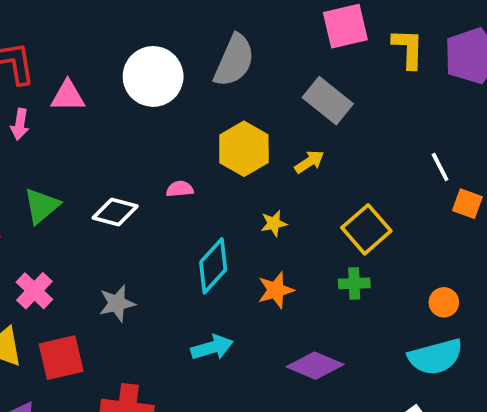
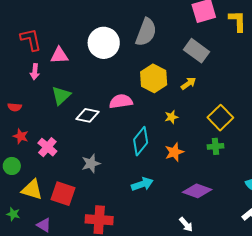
pink semicircle: (180, 189) -> (121, 101), size x1.6
green triangle: (41, 206) -> (61, 96), moved
pink cross: (34, 291) -> (47, 147), moved
red square: (61, 358) -> (63, 194), turned 35

